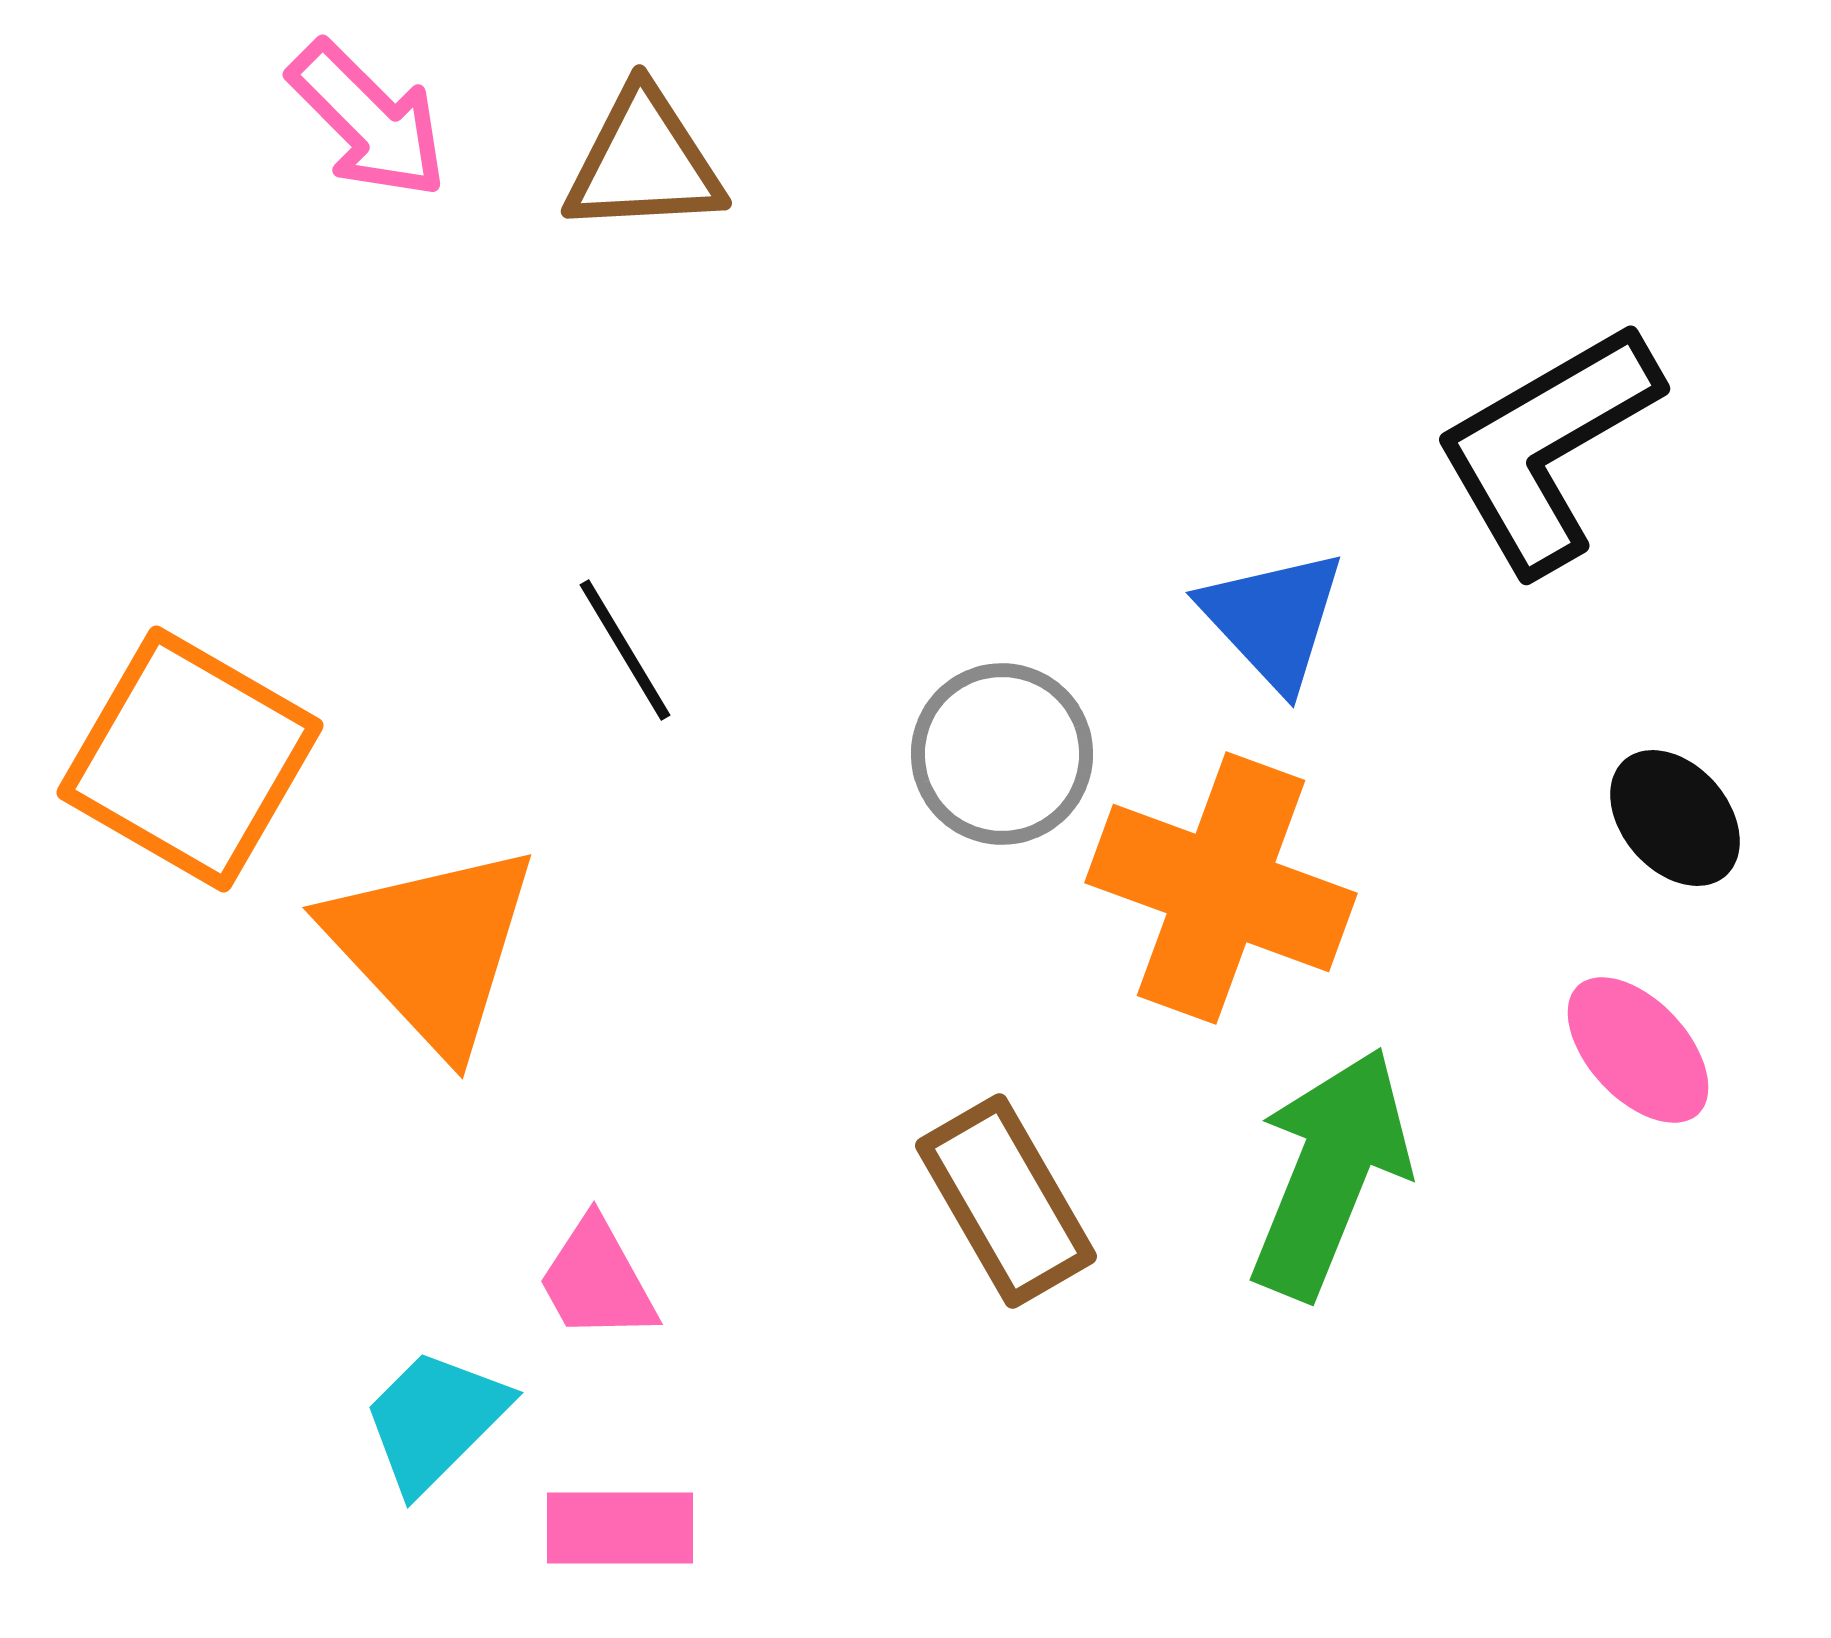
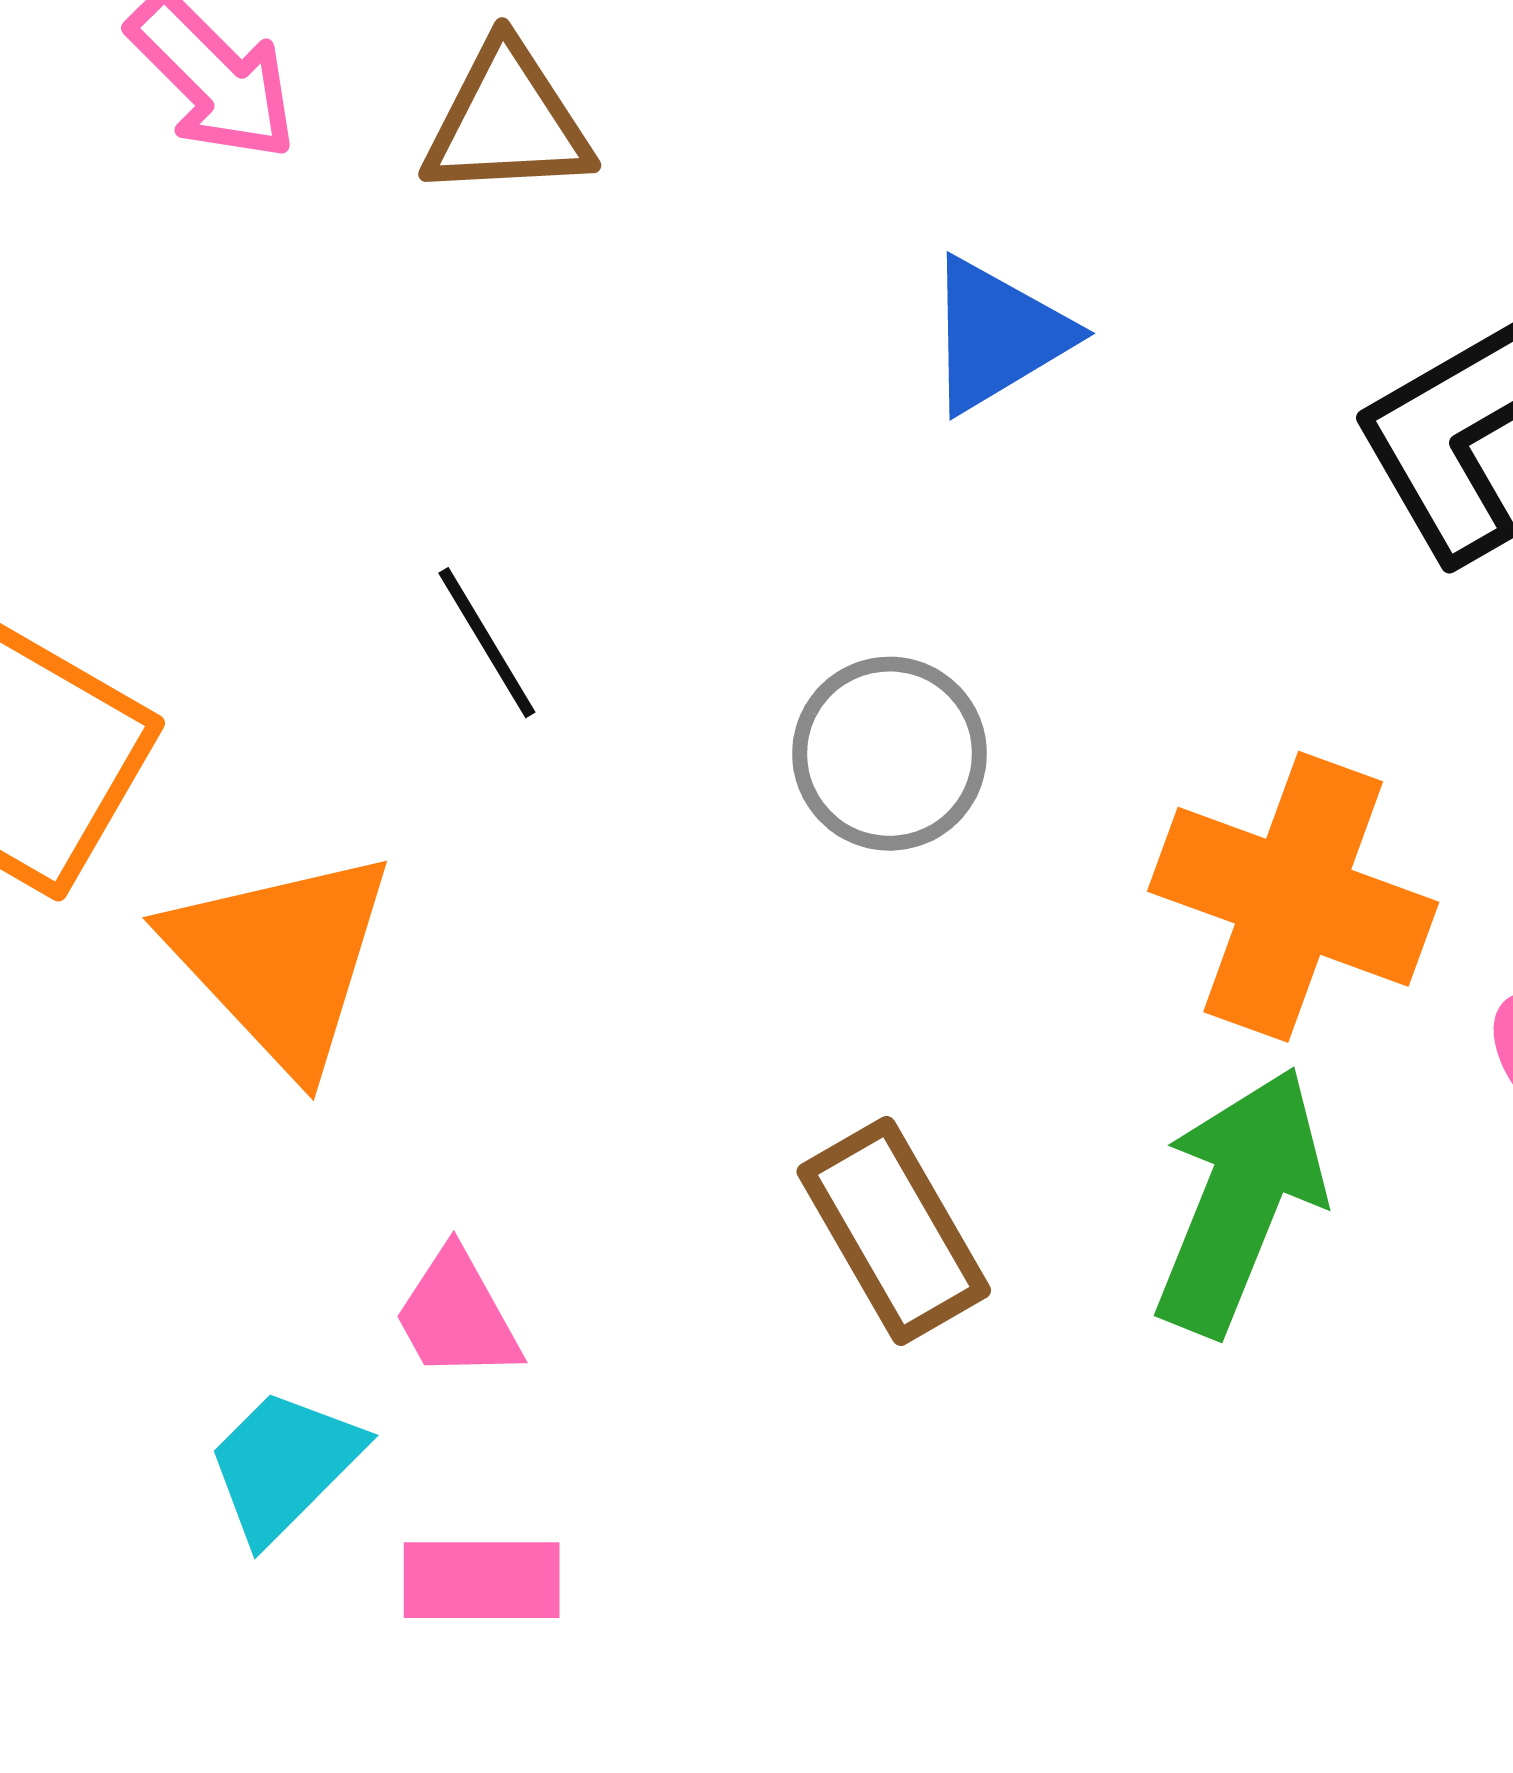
blue triangle: (1273, 619) -> (997, 335), moved, turned 42
orange cross: (1221, 888) -> (1293, 897), moved

